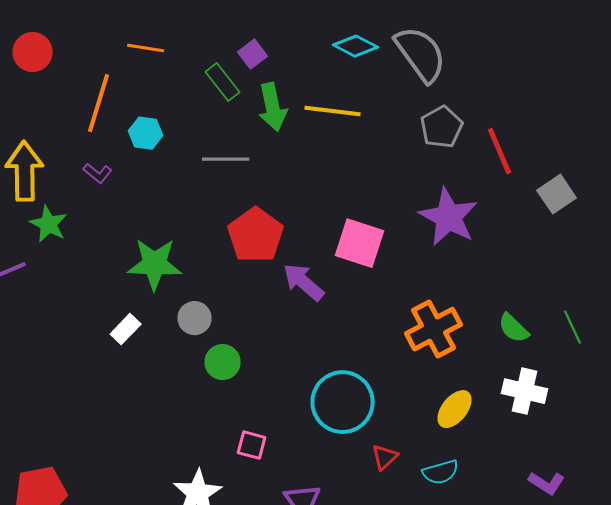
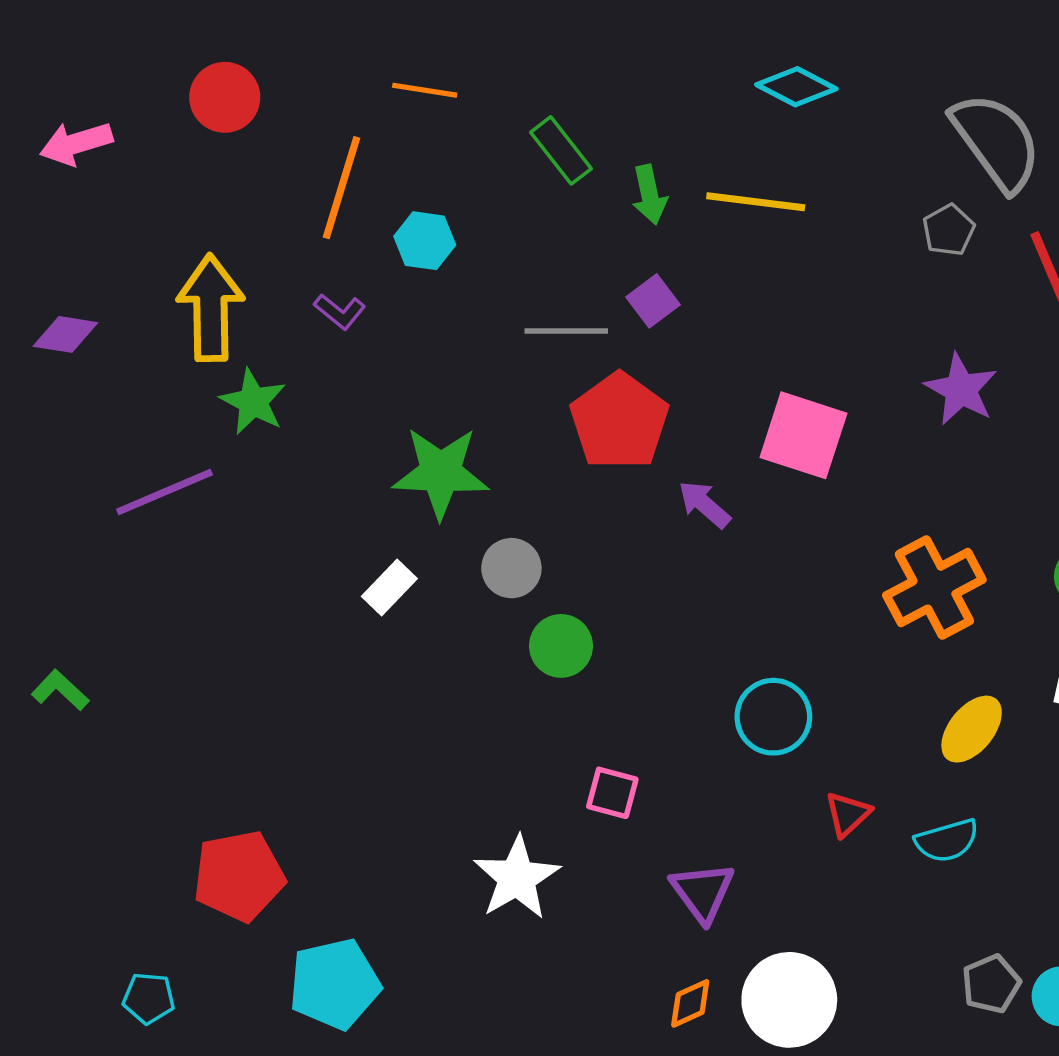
purple square: (253, 54) -> (653, 301), moved
gray semicircle: (421, 54) -> (996, 142), moved
green arrow: (273, 107) -> (649, 195), size x0.7
gray pentagon: (442, 127) -> (949, 230), size x0.7
gray line: (226, 159) -> (566, 331), moved
purple star: (449, 217) -> (961, 389), size x0.7
purple arrow: (304, 282) -> (704, 504), size x0.7
cyan circle: (343, 402) -> (773, 717), size x0.7

